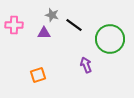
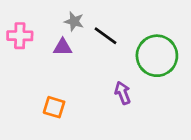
orange square: (38, 75) -> (54, 107), turned 35

